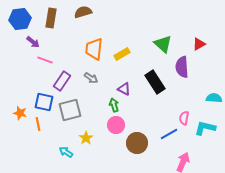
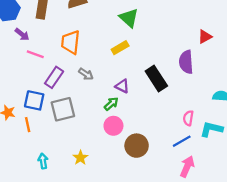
green triangle: (163, 44) -> (129, 18), moved
orange trapezoid: (94, 49) -> (71, 42), moved
green arrow: (114, 105) -> (111, 104), turned 64
blue line: (169, 134) -> (182, 141), moved
yellow star: (86, 138) -> (80, 158), moved
cyan arrow: (66, 152) -> (43, 161), moved, turned 48

